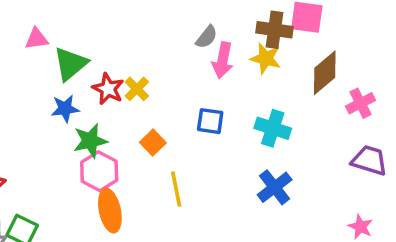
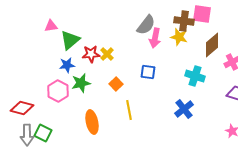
gray semicircle: (207, 37) -> (146, 25), size x1.5
red star: (108, 89) -> (91, 54), turned -30
cyan cross: (273, 128) -> (195, 76), moved
pink hexagon: (99, 171) -> (58, 91), moved

